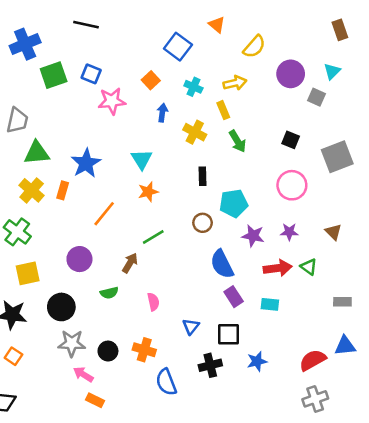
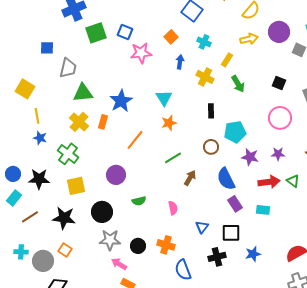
yellow arrow: (235, 83) -> (249, 39), moved
yellow rectangle: (223, 110) -> (227, 60), turned 56
brown arrow: (130, 263) -> (190, 178), moved

